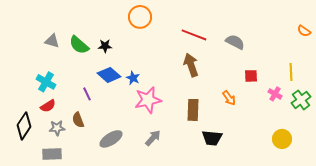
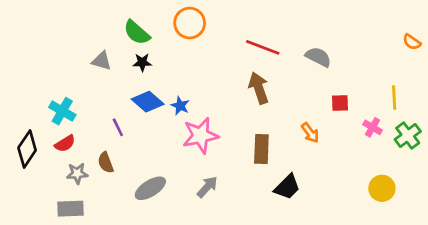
gray triangle: (52, 41) -> (102, 61), moved
green semicircle: (79, 45) -> (137, 33), moved
black diamond: (24, 126) -> (27, 149), moved
black trapezoid: (212, 138) -> (287, 187), turned -50

